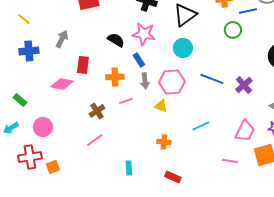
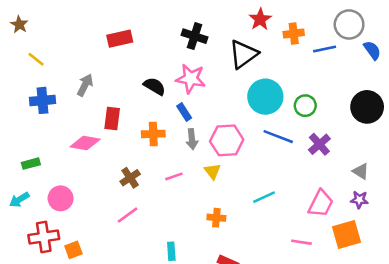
green circle: (233, 30) -> (305, 106), moved
cyan circle: (183, 48) -> (265, 97), moved, size x1.4
green rectangle: (20, 100) -> (31, 164), turned -56
pink line: (126, 101) -> (174, 176), moved
yellow triangle: (161, 106) -> (213, 171), turned 32

